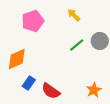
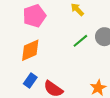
orange diamond: (17, 59) -> (30, 50), moved

